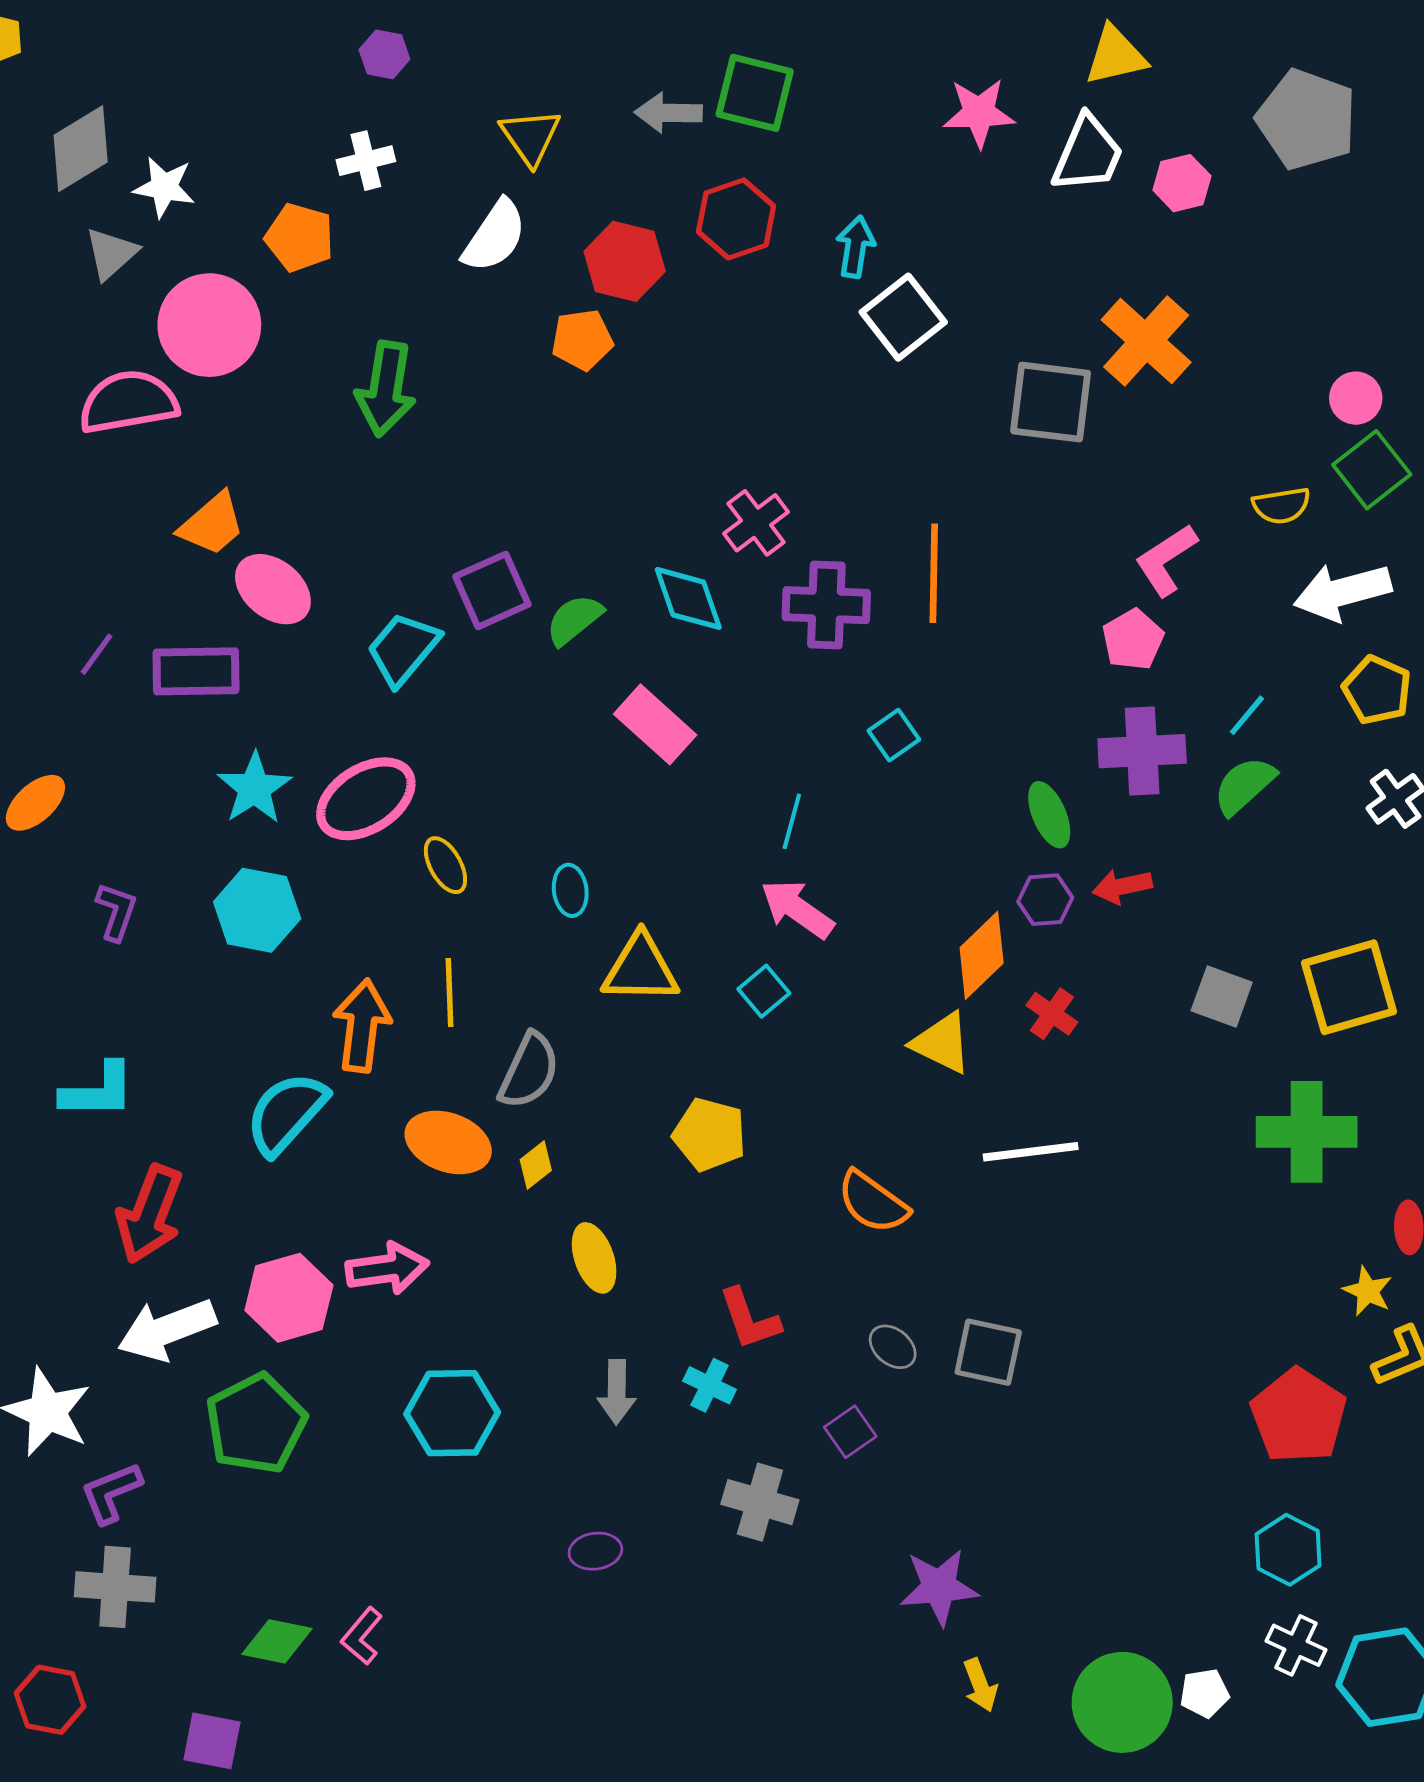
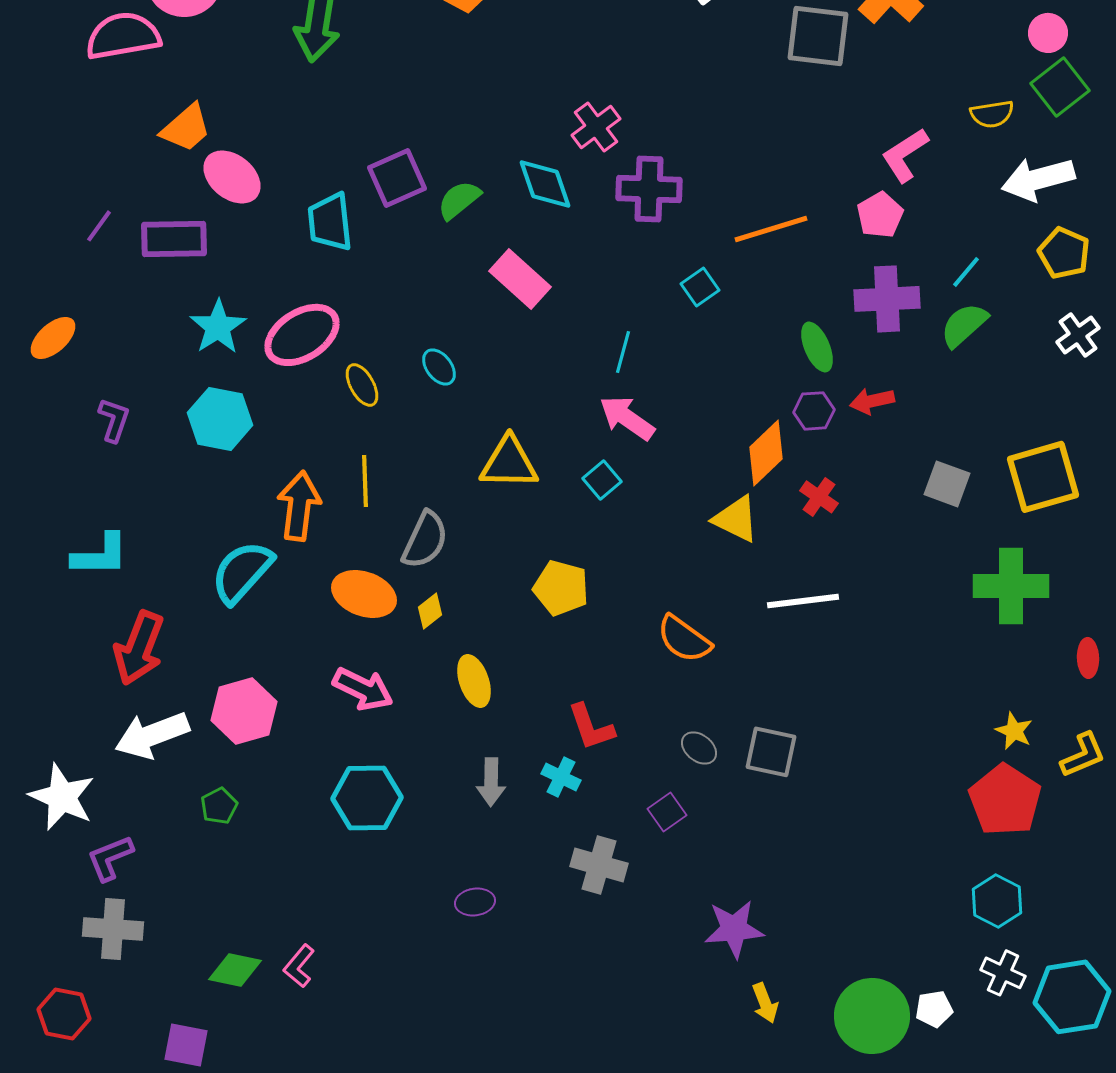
orange line: (934, 573) -> (771, 229), moved, turned 72
cyan trapezoid: (403, 649) -> (330, 222), turned -46
cyan ellipse: (570, 890) -> (439, 367), moved, turned -30
pink arrow: (387, 1269) -> (363, 689), moved, turned 34
yellow star: (1368, 1291) -> (1014, 731), moved
green pentagon: (256, 1424) -> (219, 806), size x0.5

